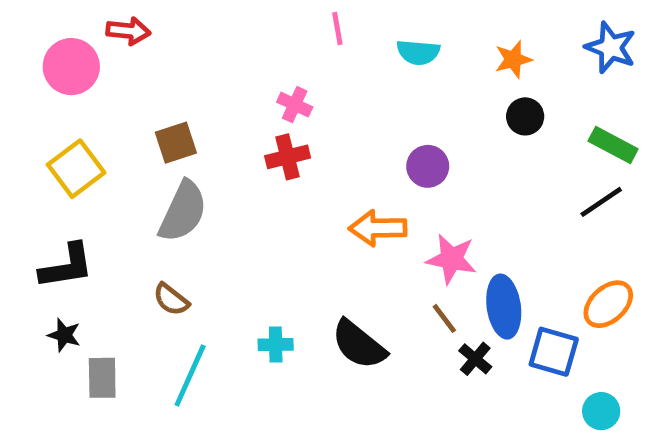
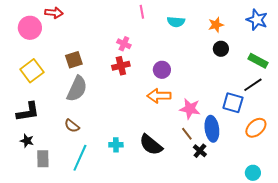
purple circle: (428, 166) -> (162, 70), moved
blue square: (554, 352) -> (233, 103), moved

